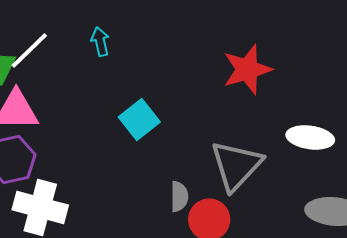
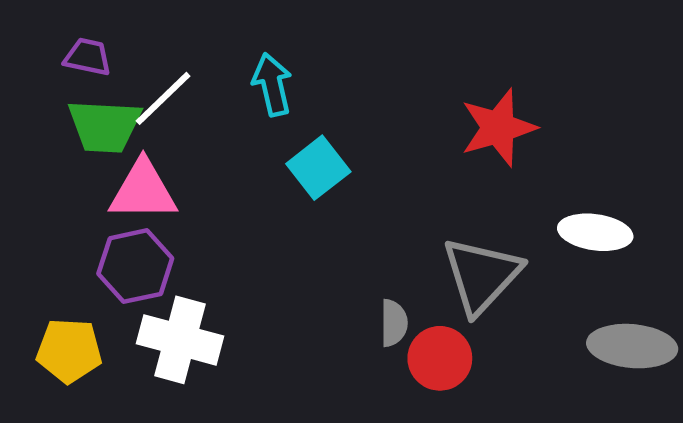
cyan arrow: (100, 41) -> (272, 85), size x1.4
cyan square: (139, 119) -> (318, 168), moved

